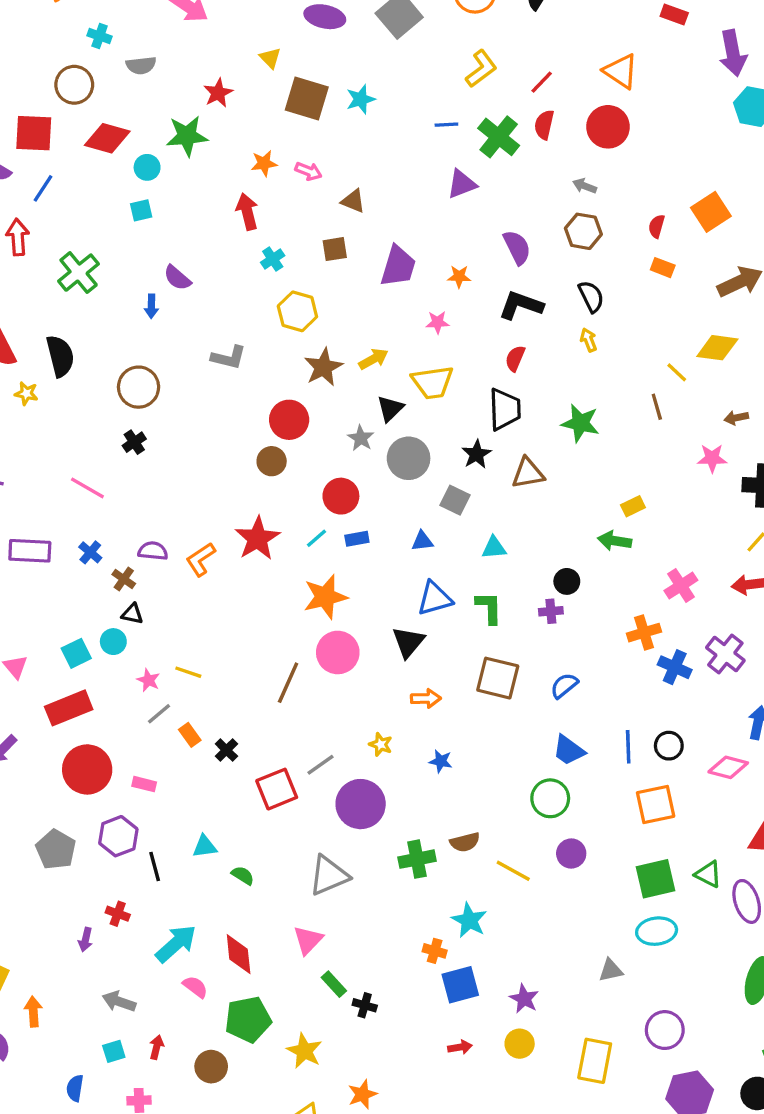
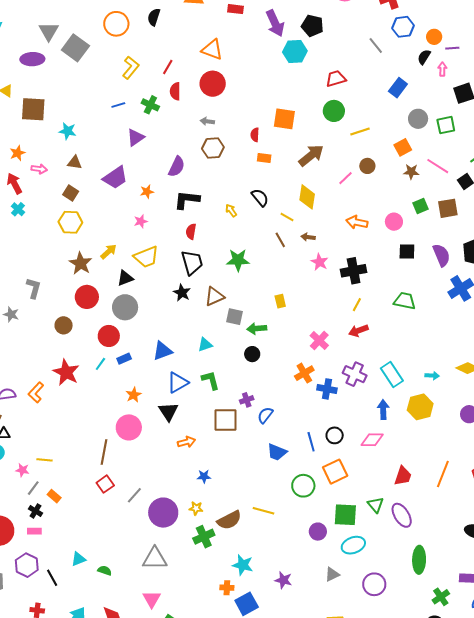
cyan star: (361, 99) -> (68, 131), moved, turned -30
green cross: (499, 137) -> (150, 105), size x0.7
pink arrow: (308, 171) -> (39, 169), moved
orange square: (711, 212) -> (284, 119), turned -35
purple semicircle: (517, 247) -> (177, 167), turned 65
brown square: (335, 249) -> (71, 193), turned -35
cyan cross: (273, 259) -> (18, 209), moved
purple trapezoid: (398, 266) -> (115, 178), moved, turned 52
black semicircle: (591, 296) -> (260, 198), moved
yellow hexagon: (297, 311) -> (70, 222), moved
yellow diamond: (717, 348) -> (307, 197), turned -75
gray L-shape: (229, 357) -> (34, 288), moved, turned -75
black triangle: (390, 409) -> (125, 278), turned 36
brown arrow: (736, 418) -> (308, 237), moved, turned 32
red circle: (289, 420) -> (87, 297), moved
gray star: (361, 438) -> (11, 314), moved
gray circle: (409, 458) -> (125, 307), moved
pink star: (712, 458) -> (320, 262), turned -30
gray square: (455, 500) -> (234, 317), moved
yellow rectangle: (633, 506) -> (280, 301), turned -64
blue triangle: (422, 541) -> (162, 351), size x1.5
green arrow: (615, 541) -> (257, 329), moved
orange star: (325, 597) -> (134, 395), moved, size x0.6
purple cross: (551, 611) -> (247, 400), moved
yellow star: (381, 744) -> (196, 508), moved
black cross: (226, 750) -> (35, 511), moved
red square: (277, 789) -> (105, 484), moved, size x0.7
green circle: (550, 798) -> (303, 486), moved
brown semicircle: (465, 842) -> (229, 520), size x1.4
purple circle: (571, 854) -> (318, 532), moved
yellow line: (513, 871) -> (264, 511), moved
green triangle: (708, 874) -> (376, 505), turned 36
gray triangle: (329, 876) -> (155, 559), turned 36
green square: (655, 879) -> (345, 515), turned 30
purple star: (524, 999) -> (283, 580), moved
purple circle: (665, 1030) -> (374, 584), moved

